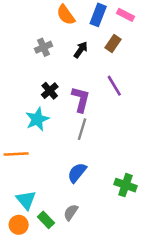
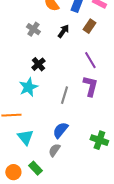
gray cross: (43, 47) -> (33, 29), turned -32
purple L-shape: (81, 99) -> (90, 86), moved
cyan triangle: (26, 200) -> (25, 137), moved
gray semicircle: (71, 212) -> (54, 150), moved

